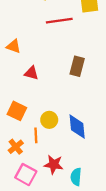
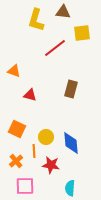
red line: (59, 21) -> (55, 48), turned -30
red star: (54, 164) -> (51, 165), moved
pink square: (26, 175) -> (25, 186), turned -30

